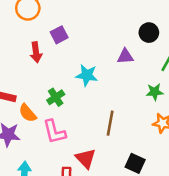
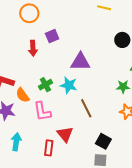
purple triangle: (125, 56) -> (80, 62), moved, size x1.5
cyan star: (87, 75) -> (69, 85), moved
brown line: (110, 123) -> (86, 108), turned -42

